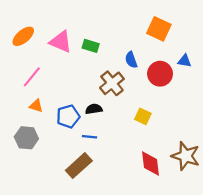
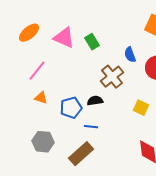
green rectangle: (91, 46) -> (92, 42), turned 42
gray hexagon: (26, 138) -> (43, 142), moved

